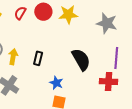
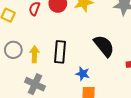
black rectangle: (38, 58) -> (60, 52), size x1.5

